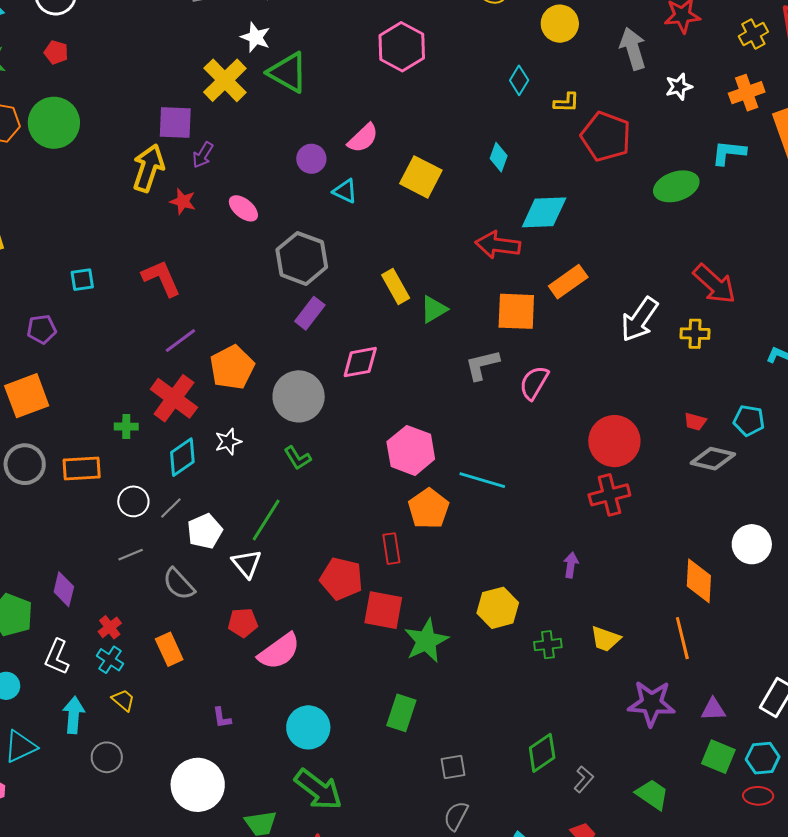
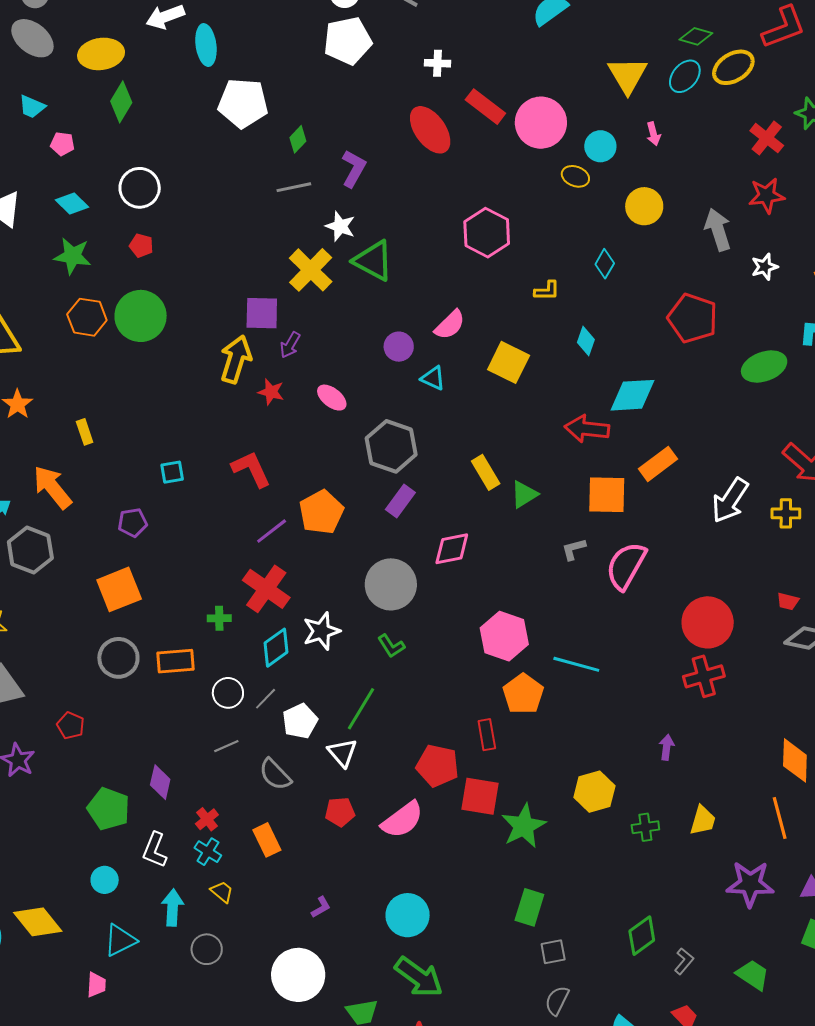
yellow L-shape: (566, 102) -> (547, 291), moved
gray L-shape: (482, 365) -> (574, 549), size x0.7
orange pentagon: (232, 367) -> (321, 512), moved
pink semicircle: (534, 383) -> (626, 566), size x1.4
white star: (228, 442) -> (321, 631), size x1.4
yellow trapezoid: (605, 639) -> (703, 820), turned -92
pink semicircle: (279, 651) -> (402, 820), moved
green rectangle: (401, 713) -> (529, 907), moved
purple L-shape: (222, 718) -> (321, 907), turned -110

